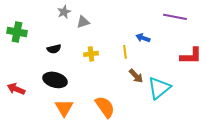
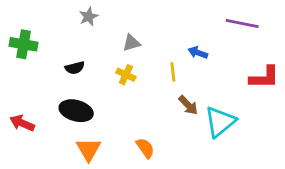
gray triangle: (83, 22) -> (131, 43), moved
yellow cross: (91, 54) -> (126, 75), turned 32
orange semicircle: (105, 107) -> (145, 148), size x0.7

